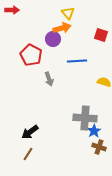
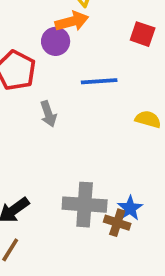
gray cross: (85, 118) -> (85, 205), moved
brown cross: (99, 147) -> (117, 223), moved

